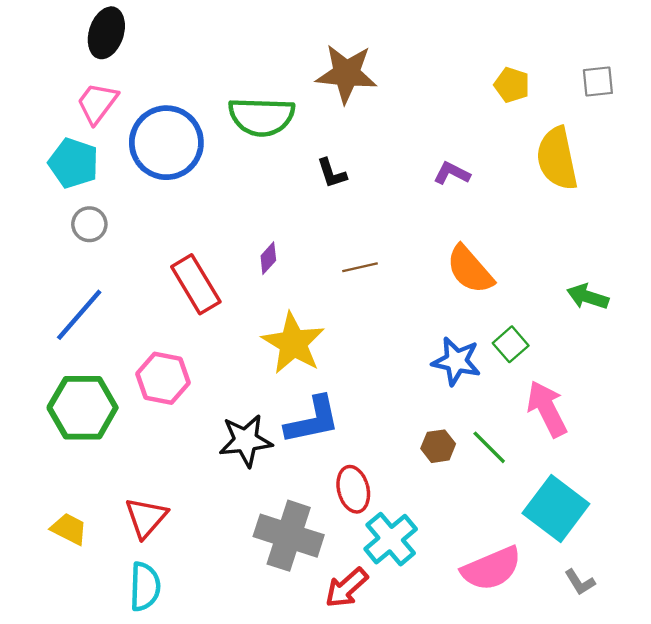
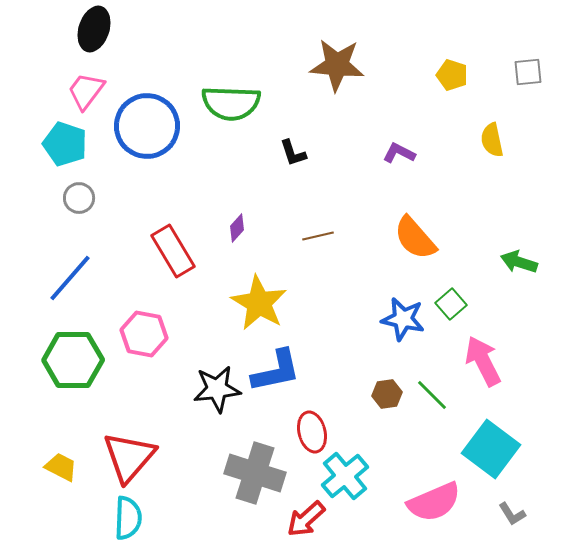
brown star: (346, 74) -> (337, 65), moved
yellow semicircle: (557, 159) -> (492, 140), size x0.6
red triangle: (146, 518) -> (129, 457), size x1.4

